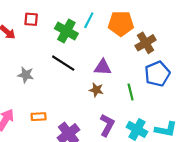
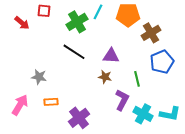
green cross: (66, 31) -> (77, 22), turned 30
gray star: (26, 75) -> (39, 77), moved
purple L-shape: (107, 125) -> (122, 100), moved

